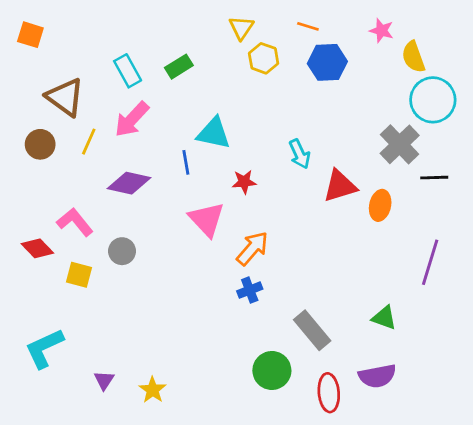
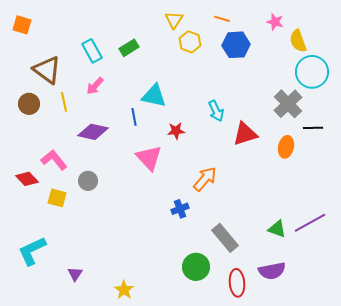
pink arrow: (132, 119) -> (95, 86), size x0.7
yellow line: (89, 142) -> (64, 102), turned -36
orange ellipse: (380, 205) -> (286, 147), moved
orange arrow: (252, 248) -> (205, 179), moved
purple line: (430, 262) -> (310, 223), moved, turned 44
yellow star: (153, 390) -> (124, 290), moved

